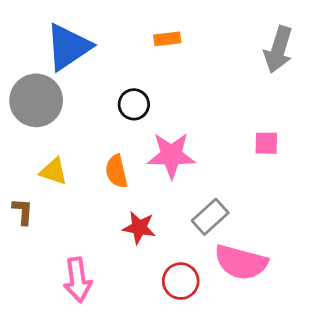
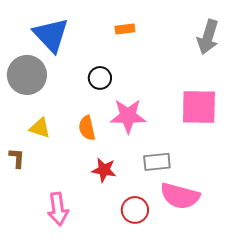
blue triangle: (68, 47) -> (51, 35), turned -39
pink square: (266, 143) -> (199, 107), size x2.0
gray rectangle: (210, 217) -> (157, 162), turned 36

